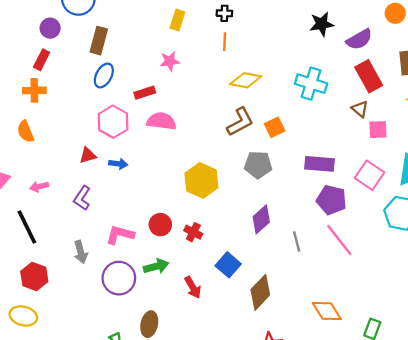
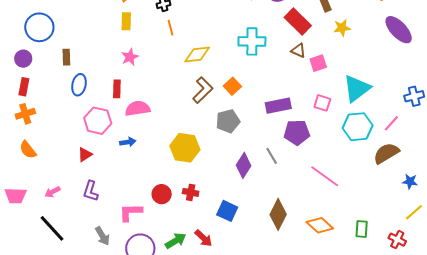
brown rectangle: (99, 41) -> (66, 57), size x0.7
red rectangle: (145, 93) -> (117, 89), turned -54
blue arrow: (118, 164) -> (128, 142), moved
pink square: (370, 175) -> (322, 103), size x0.7
pink line: (339, 240) -> (325, 176), moved
gray line: (297, 241) -> (272, 156), moved
green arrow: (156, 266) -> (176, 241), moved
brown diamond: (260, 292) -> (278, 214), moved

